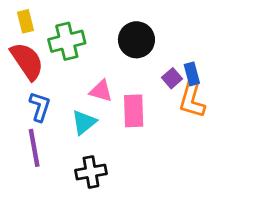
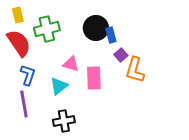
blue rectangle: (192, 74) -> (111, 35), moved

